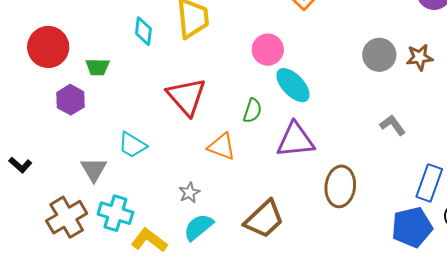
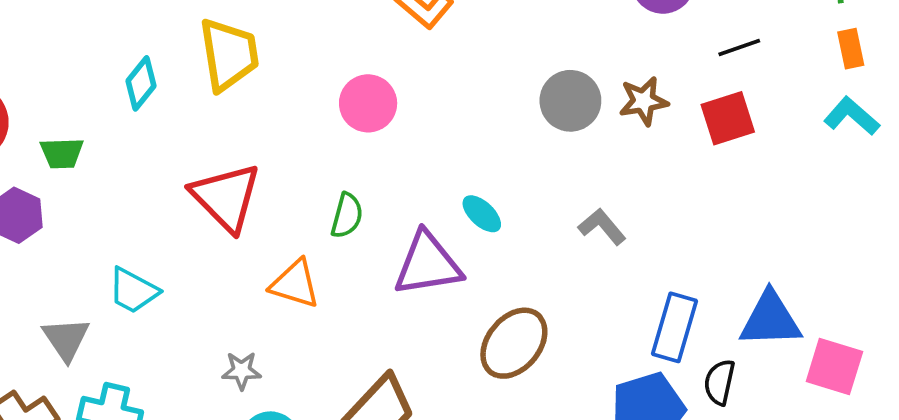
cyan diamond: (143, 31) -> (141, 83), turned 36
cyan ellipse: (293, 85) -> (482, 214), moved, size x0.6
brown ellipse: (340, 186) -> (514, 343), turned 36
gray star: (189, 193) -> (242, 371), turned 30

